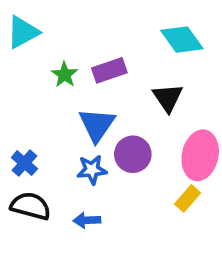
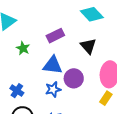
green star: (65, 75) -> (23, 48), moved
blue triangle: (97, 125) -> (53, 65), turned -50

